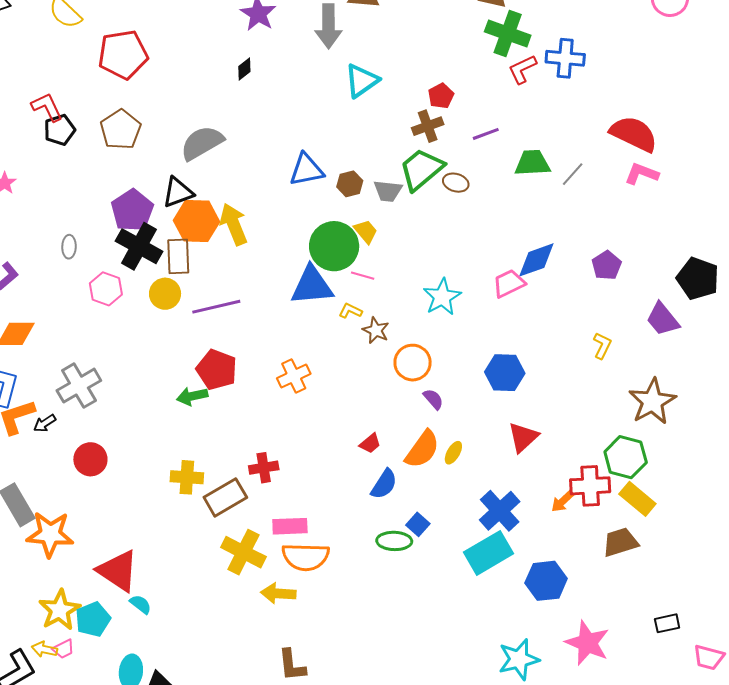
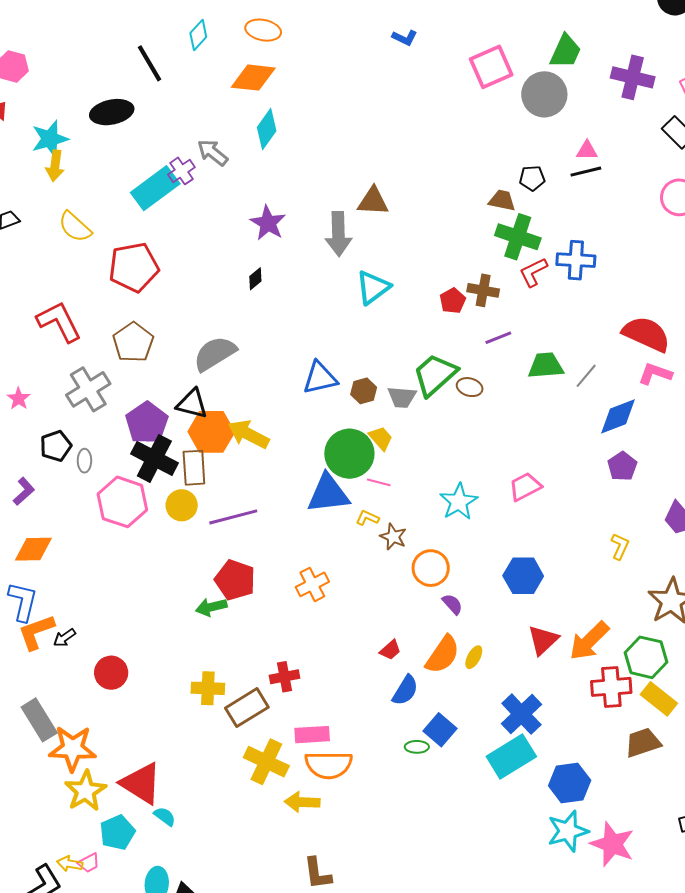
red L-shape: (47, 107) -> (59, 322), size x1.4
brown cross: (428, 126) -> (483, 290), moved, turned 32
black pentagon: (60, 130) -> (56, 446), moved
black triangle: (178, 192) -> (192, 404), turned 36
yellow arrow: (234, 224) -> (248, 434), turned -39
blue diamond: (536, 260) -> (618, 416), moved
pink hexagon: (106, 289) -> (122, 502), size x1.5
gray cross: (79, 386) -> (88, 389), moved
orange arrow: (562, 501) -> (589, 641), moved, size x1.8
blue square: (418, 524) -> (440, 730), size x1.4
green ellipse: (394, 541) -> (417, 747), size x0.7
yellow star: (60, 610) -> (85, 791), moved
cyan star: (519, 659) -> (568, 831), moved

